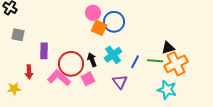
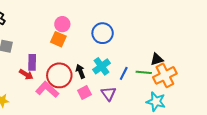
pink circle: (93, 13) -> (62, 24), moved
orange square: (99, 28) -> (58, 39), moved
red arrow: (29, 72) -> (26, 74), moved, turned -56
pink square: (88, 79) -> (84, 93), moved

